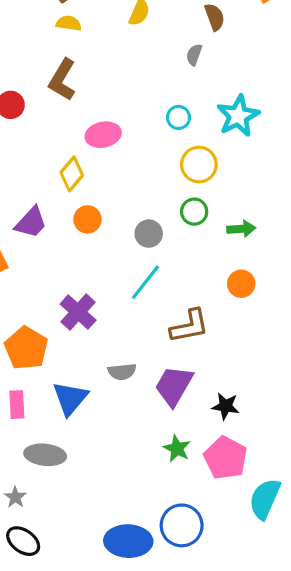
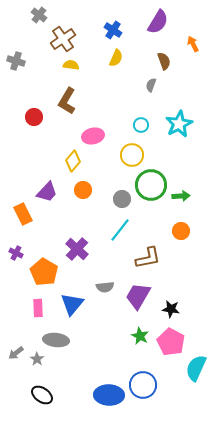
yellow circle: (199, 165) -> (132, 155), moved
green circle: (194, 212) -> (151, 185), size x1.8
gray star: (15, 497) -> (37, 359), moved

